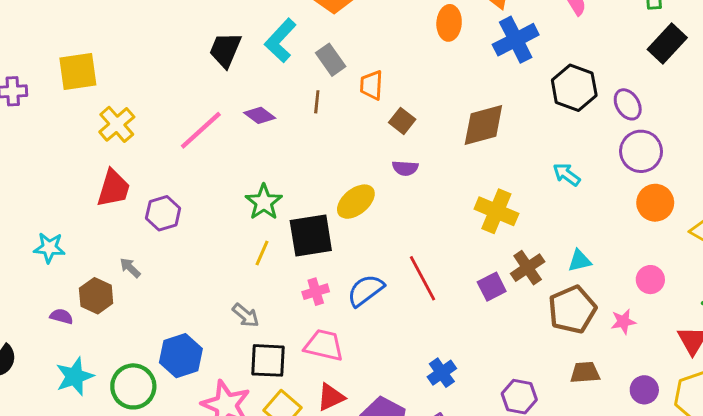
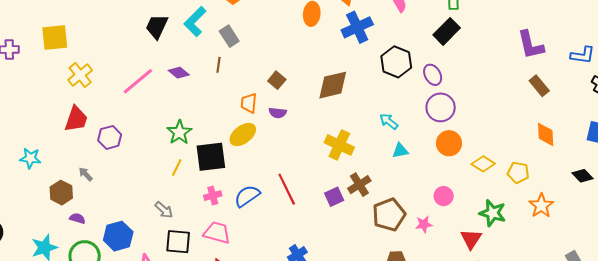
black rectangle: (667, 43) -> (447, 31), moved
orange trapezoid: (371, 85) -> (249, 103), moved
cyan triangle: (580, 261) -> (400, 151), moved
purple semicircle: (61, 316) -> (77, 218), moved

